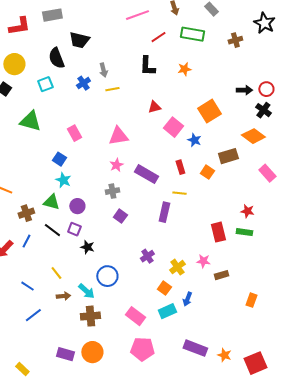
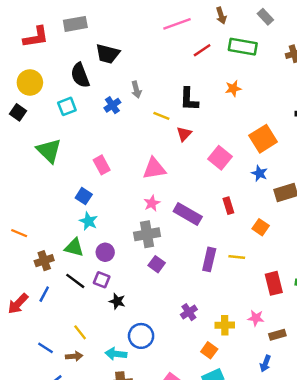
black L-shape: (147, 66) -> (189, 99), moved
yellow line: (112, 89) -> (161, 116), moved, turned 32
red triangle: (154, 107) -> (184, 134), moved, turned -32
green triangle: (30, 121) -> (49, 151), turned 30
blue star: (194, 140) -> (259, 173), moved
orange square: (207, 172) -> (261, 227), moved
gray cross: (112, 191) -> (147, 234), size x1.5
yellow line: (179, 193) -> (237, 257), moved
yellow cross: (177, 267) -> (225, 325), turned 35
cyan arrow: (86, 291) -> (116, 354), turned 144
brown arrow: (63, 296) -> (74, 356), moved
blue arrow: (187, 299) -> (265, 363), moved

